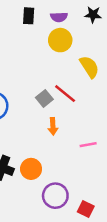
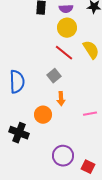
red line: (65, 94) -> (64, 53), moved
orange circle: (31, 169) -> (43, 115), moved

